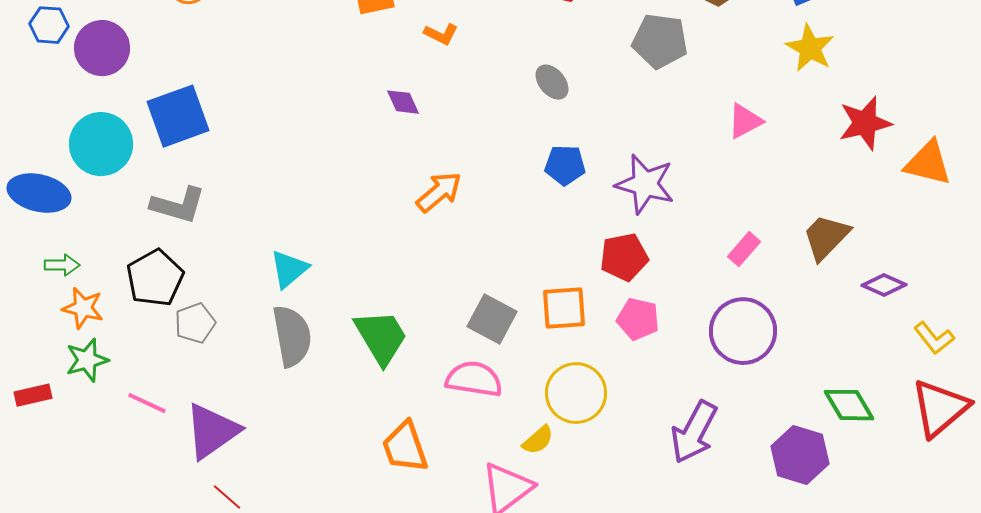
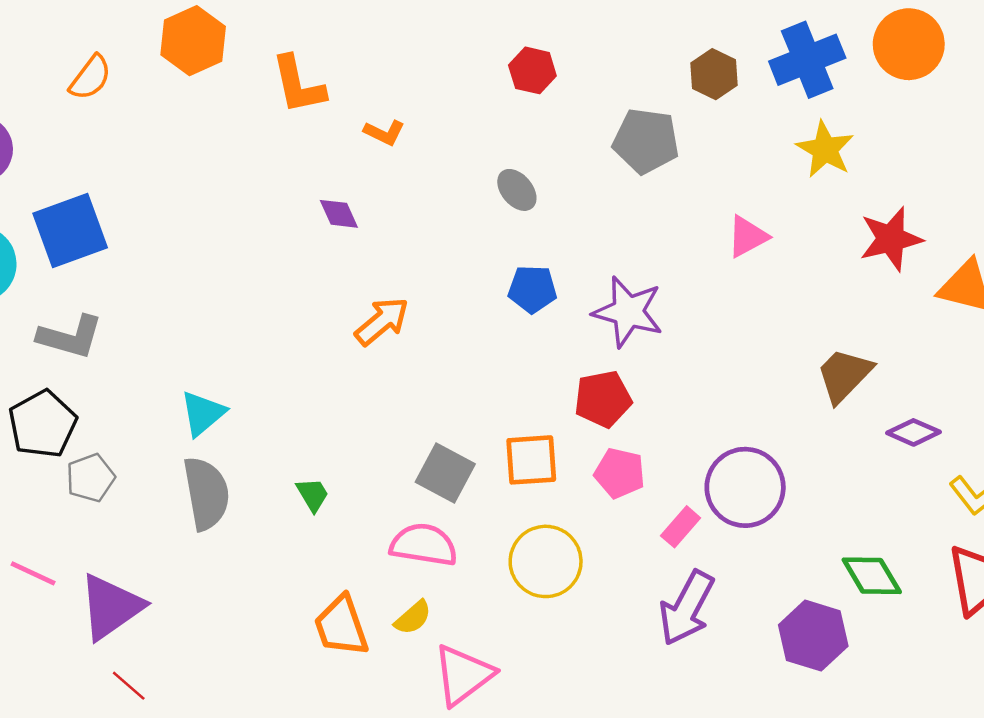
pink rectangle: (744, 249) -> (681, 527), moved
green trapezoid: (381, 337) -> (313, 495), size x0.5
yellow semicircle: (538, 440) -> (413, 618), moved

